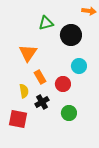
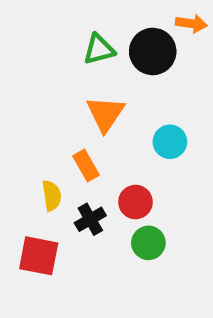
black circle: (71, 35) -> (153, 51), moved
orange triangle: (28, 53) -> (105, 114), moved
red circle: (63, 84) -> (135, 202), moved

